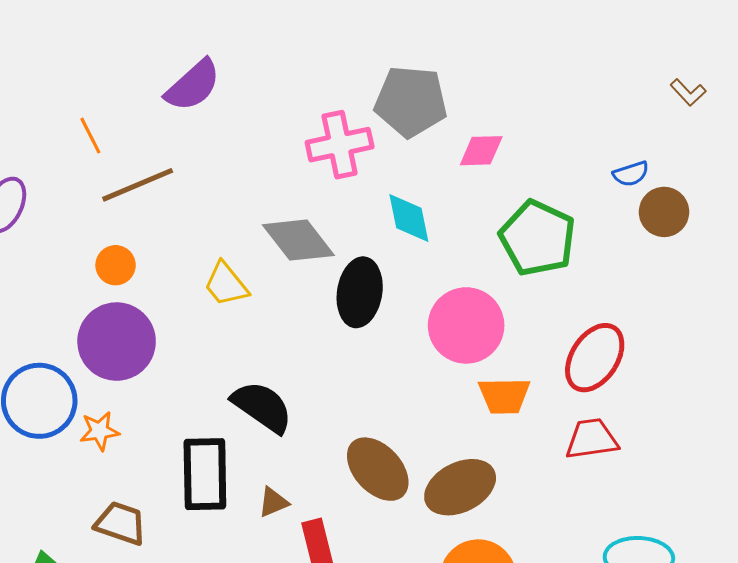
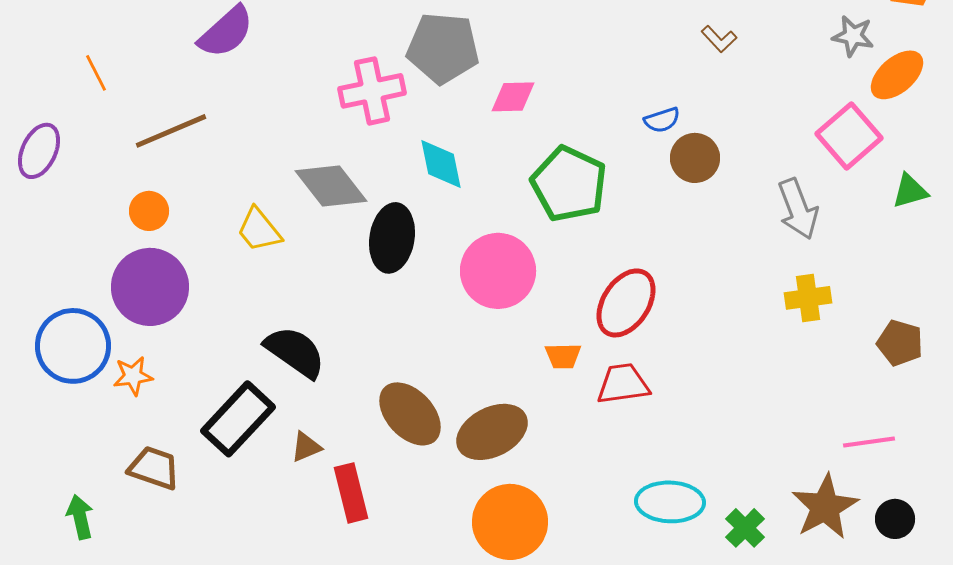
orange line: (90, 136) -> (96, 73), moved
orange trapezoid: (504, 396) -> (563, 356), moved, size x0.7
black rectangle: (205, 474) -> (238, 419), turned 44

